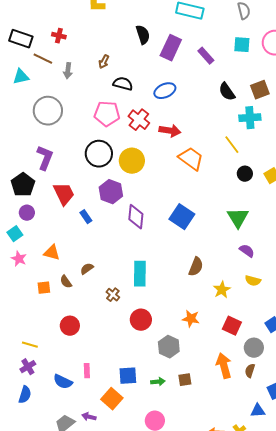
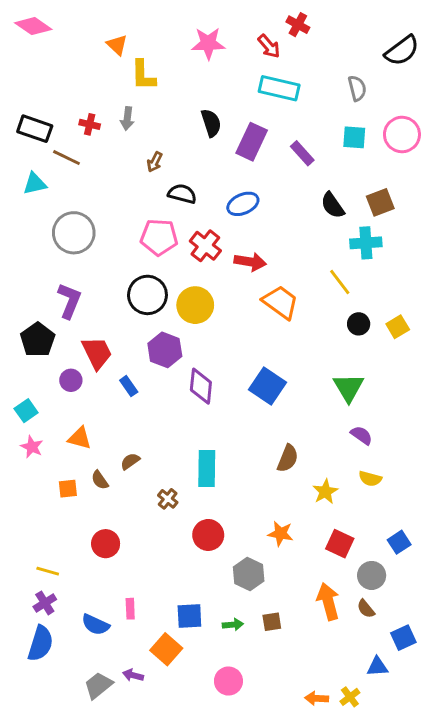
gray arrow: (68, 71) -> (127, 119), moved
purple circle: (27, 213) -> (71, 380), moved
brown semicircle: (250, 371) -> (366, 609), turned -56
blue semicircle: (25, 395) -> (40, 643), size x1.4

